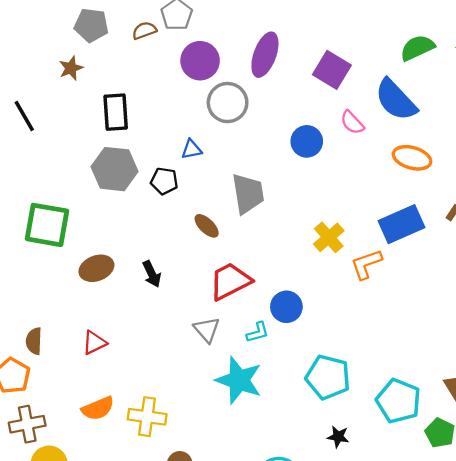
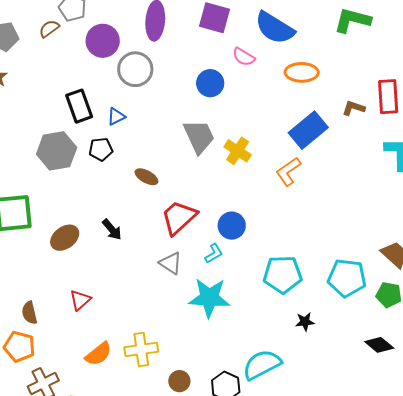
black rectangle: (116, 112) -> (79, 106), moved
gray trapezoid: (248, 194) -> (199, 136), moved
yellow cross: (329, 237) -> (238, 151), moved

